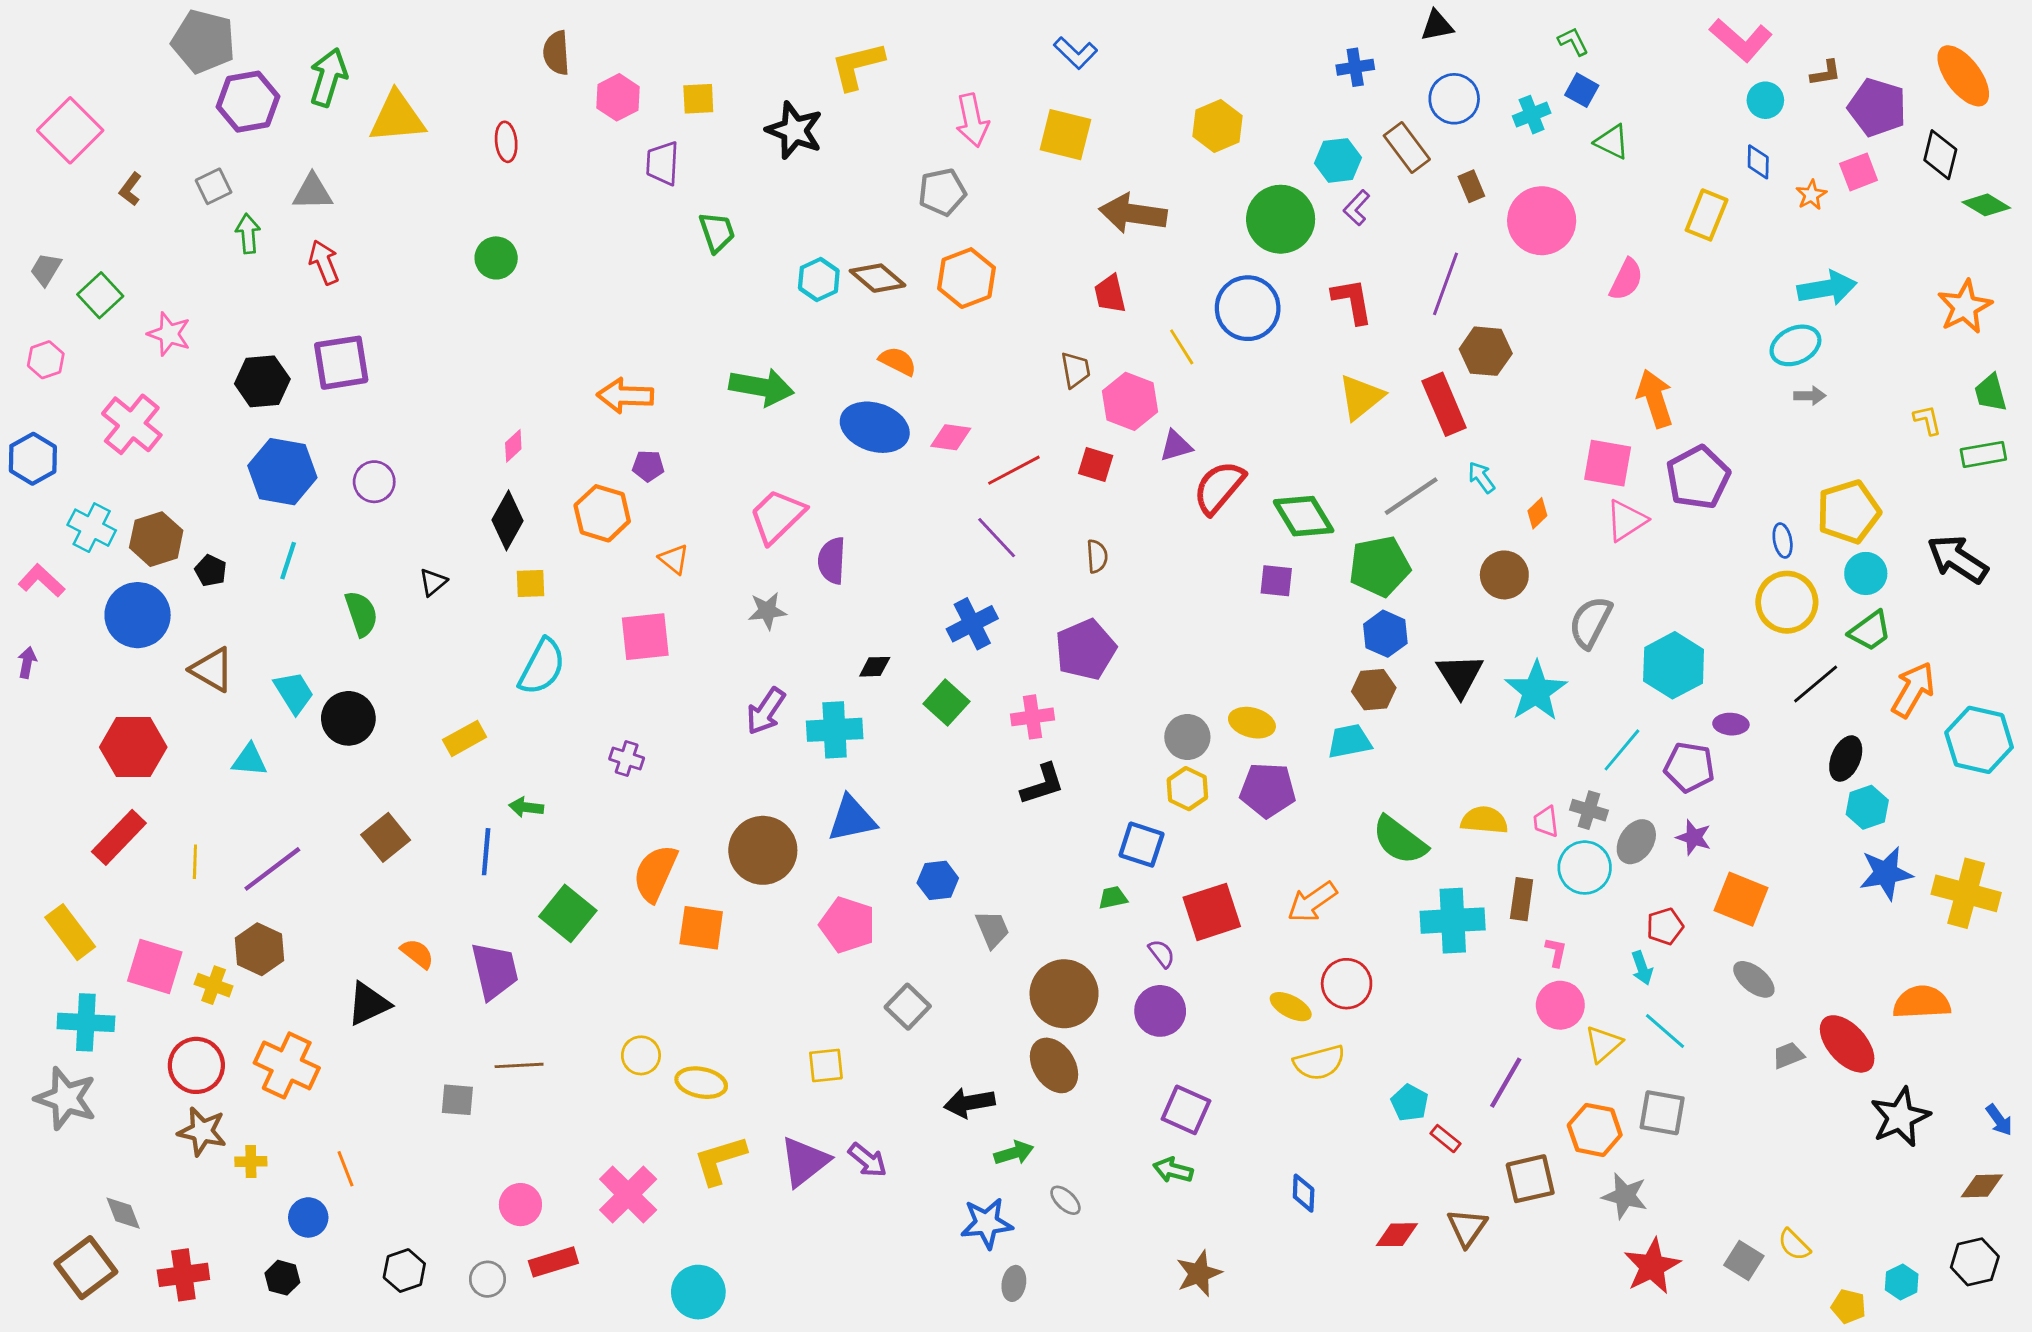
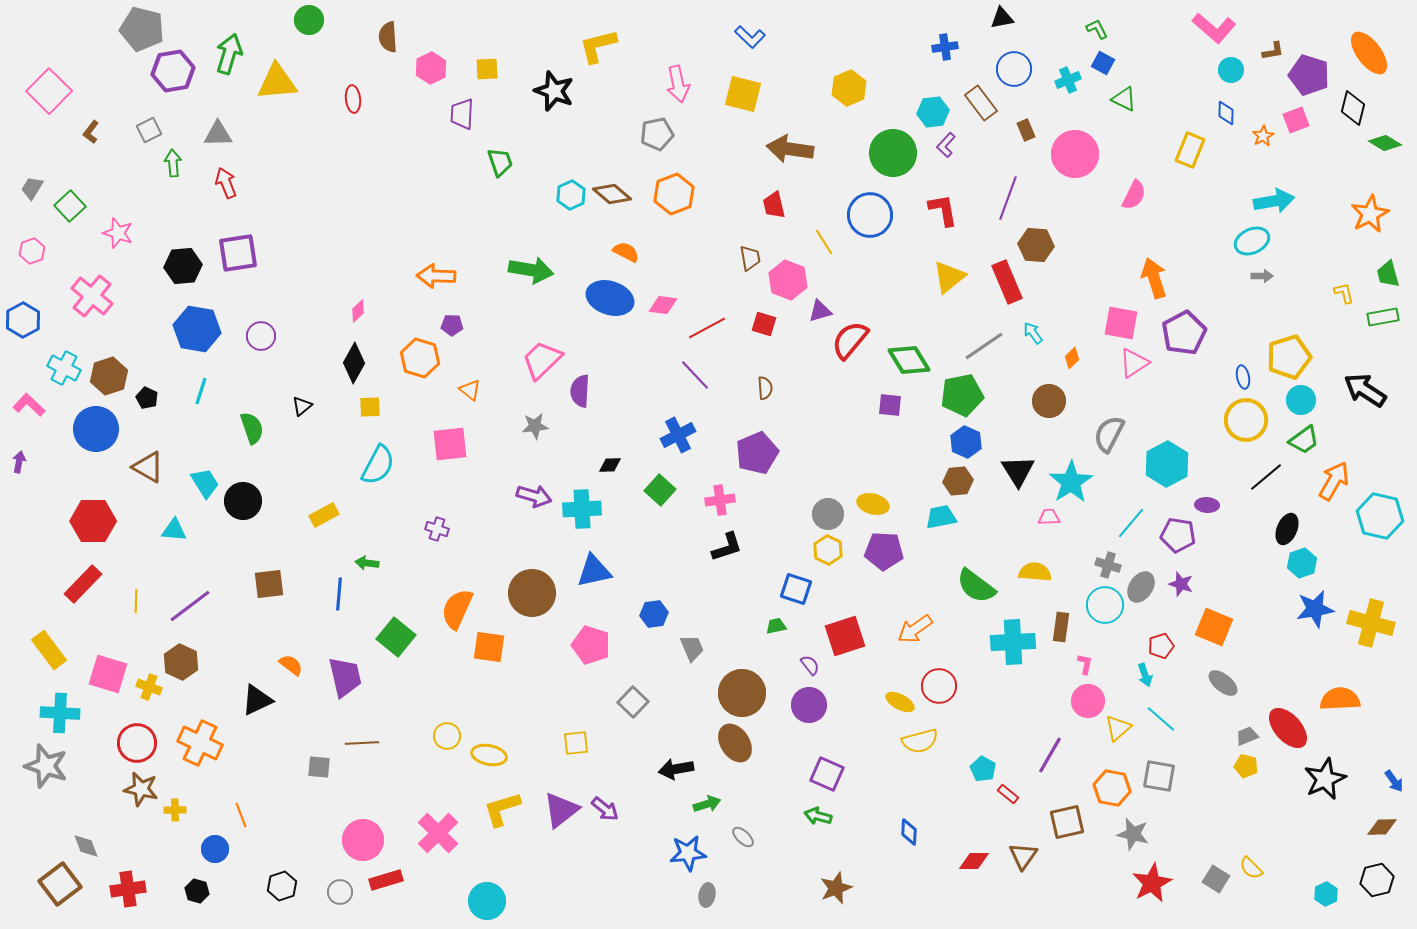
green circle: (496, 258) -> (309, 20), moved
purple arrow: (766, 711) -> (534, 496), turned -108
pink trapezoid: (1546, 822) -> (1049, 517), moved, turned 95
brown square: (386, 837) -> (269, 584), turned 32
pink circle: (520, 1205) -> (363, 840), size x1.4
yellow pentagon: (1849, 1306) -> (1246, 766), moved

